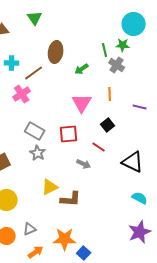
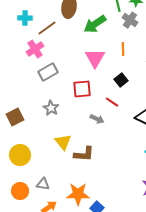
green arrow: (82, 69) -> (95, 24), size x1.6
gray rectangle: (35, 131) -> (48, 72), moved, turned -60
yellow triangle: (50, 187) -> (63, 142), turned -42
gray triangle: (30, 229) -> (43, 184), turned 32

